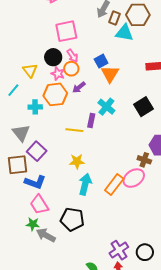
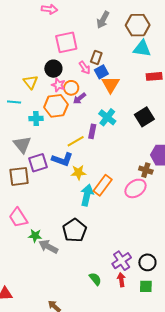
brown rectangle: (115, 18) -> (96, 57), moved
cyan triangle: (124, 33) -> (142, 49), moved
pink arrow: (72, 56) -> (85, 68), moved
orange circle: (71, 69) -> (71, 88), moved
cyan line: (13, 90) -> (14, 102), turned 56
yellow line: (74, 130) -> (76, 141), turned -36
purple square: (37, 151) -> (38, 163), turned 30
blue L-shape: (35, 182) -> (62, 159), moved
orange rectangle: (114, 185) -> (103, 185), moved
pink trapezoid: (39, 205) -> (18, 218), moved
black pentagon: (72, 219) -> (75, 230), turned 30

